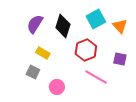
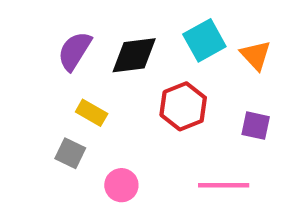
black diamond: (63, 26) -> (134, 55), turned 65
pink line: (96, 77) -> (224, 185), moved, turned -30

